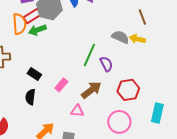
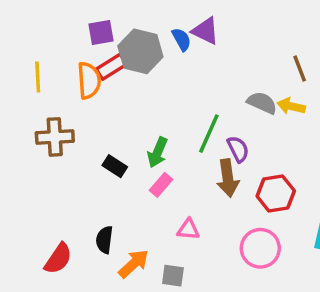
green arrow: (37, 30) -> (158, 152), moved, turned -48
brown arrow: (91, 90) -> (228, 178), moved, turned 120
black semicircle: (30, 97) -> (104, 240), moved

